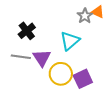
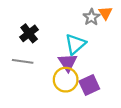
orange triangle: (98, 12) -> (105, 13), turned 32
purple triangle: (42, 58) -> (68, 62), moved

